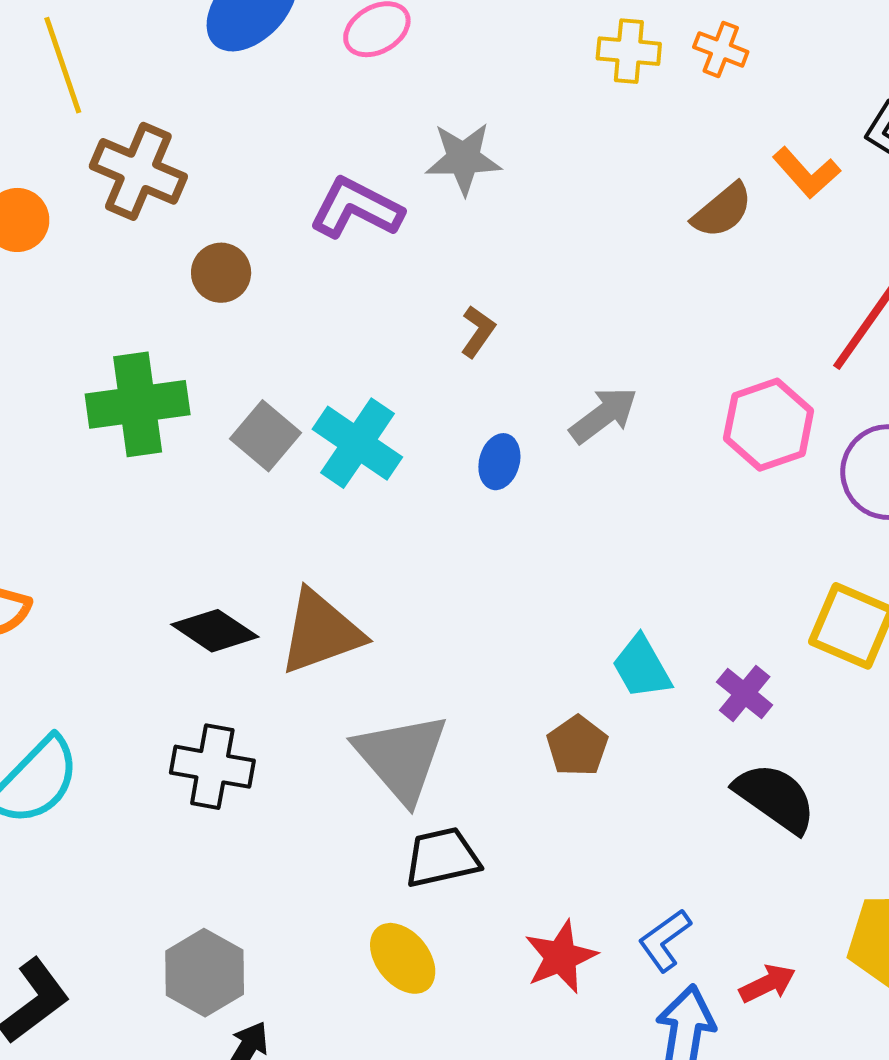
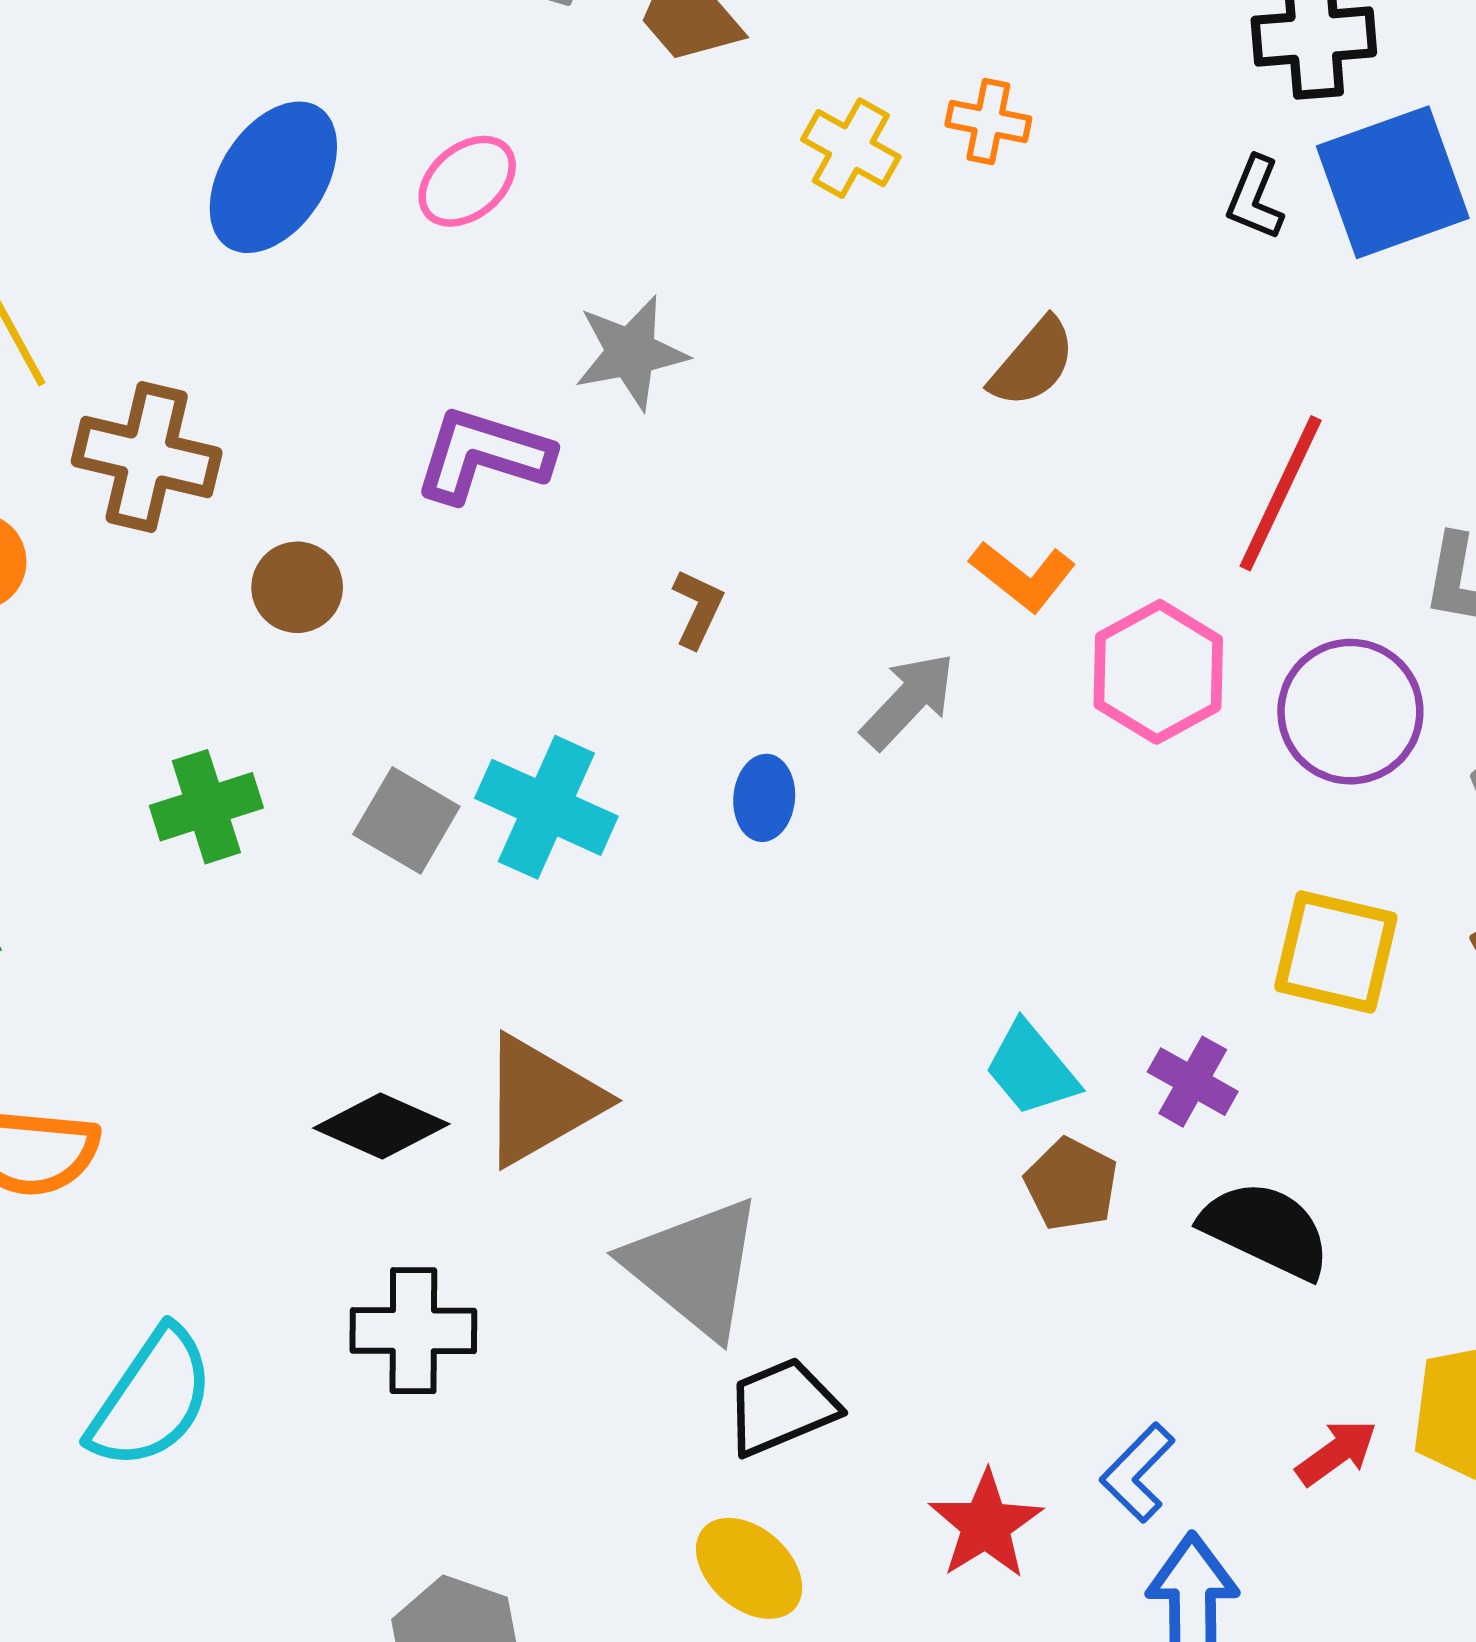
yellow cross: (629, 51) -> (851, 148), turned 34
orange L-shape: (806, 173) -> (1023, 576), moved
green cross: (138, 404) -> (206, 807), size x0.7
brown pentagon: (577, 746) -> (1071, 1184), moved
red arrow: (768, 984) -> (1336, 1452), moved

